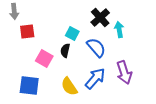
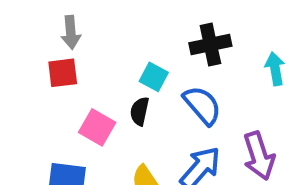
gray arrow: (14, 12) -> (71, 32), moved
black cross: (100, 18) -> (210, 45), turned 30
cyan arrow: (119, 30) -> (275, 69), moved

